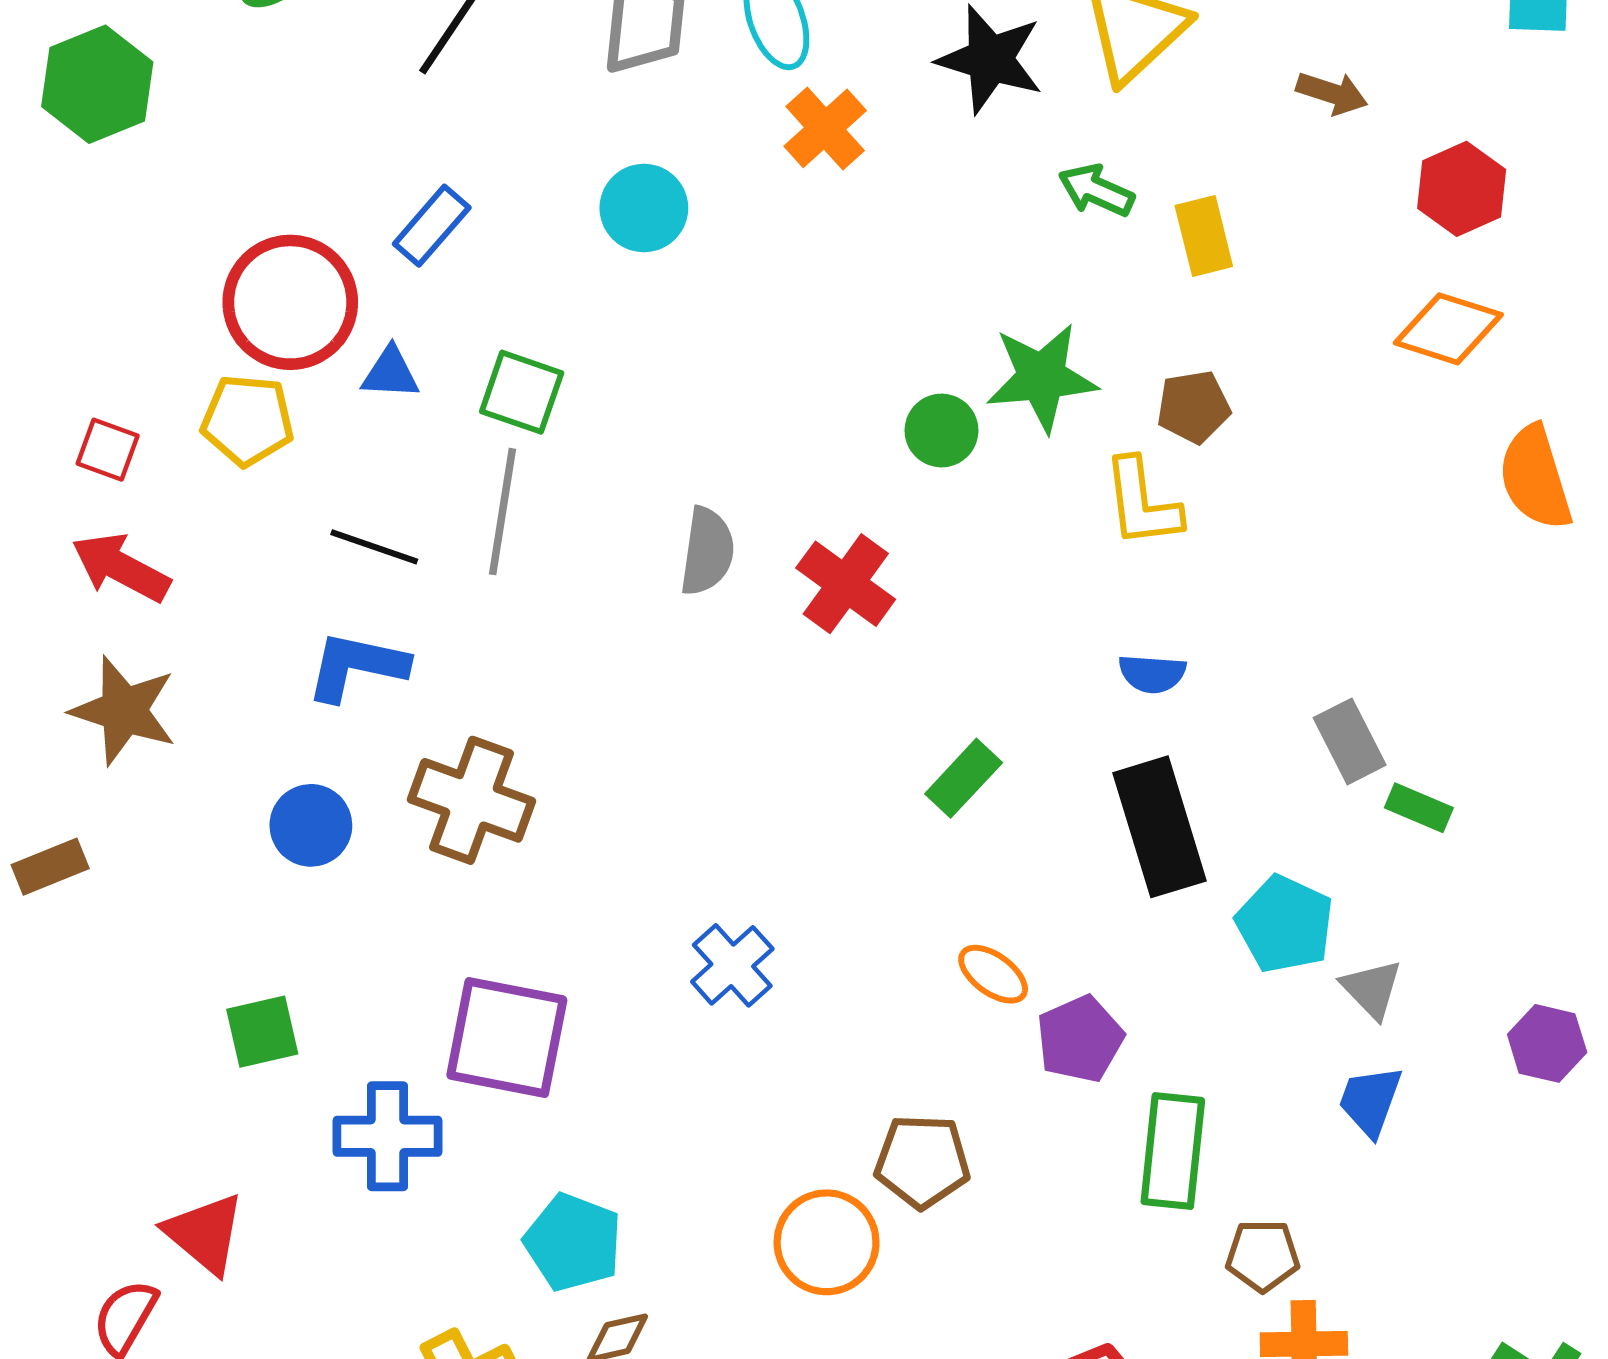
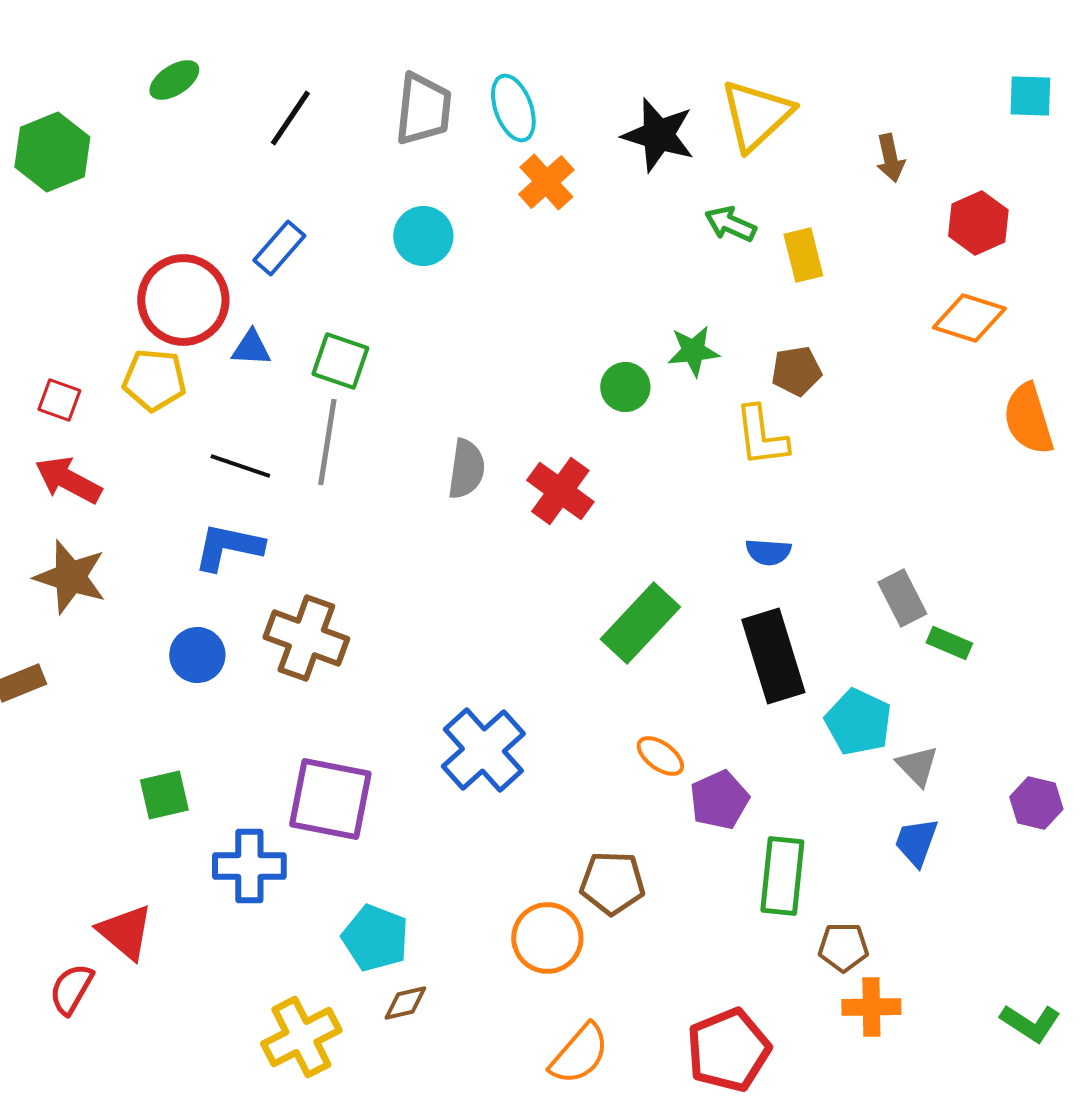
brown arrow: (1332, 93) -> (890, 158), turned 60
green star: (1042, 377) -> (693, 351), size x0.7
green rectangle: (964, 778) -> (640, 623), size x1.5
blue cross: (732, 965) -> (483, 750), size x1.5

